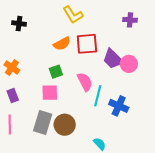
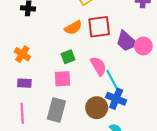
purple rectangle: (13, 96) -> (24, 83), turned -64
cyan line: (98, 96) -> (112, 80), turned -40
blue cross: (119, 106) -> (116, 99), moved
brown circle: (65, 125) -> (97, 108), moved

